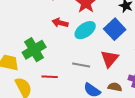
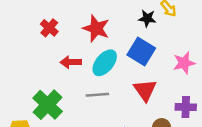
gray line: (81, 65) -> (97, 95), moved

